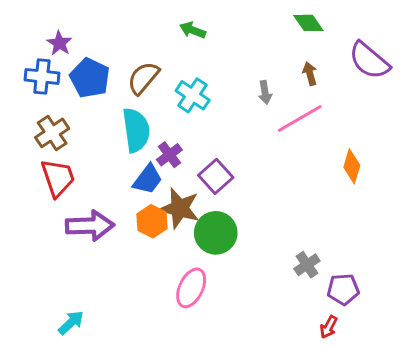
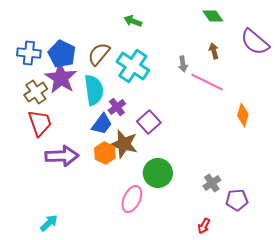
purple star: (59, 43) -> (61, 78), moved, size x1.8
cyan cross: (193, 95) -> (133, 66), size x1.4
pink line: (300, 118) -> (207, 82), turned 56
green circle: (216, 233) -> (158, 173), moved
red arrow: (329, 327) -> (204, 226), moved

